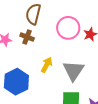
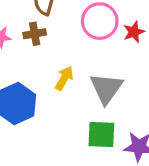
brown cross: (27, 37) -> (35, 34), turned -32

